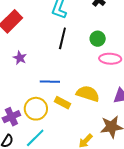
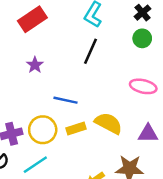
green circle: (98, 39) -> (142, 38), moved
yellow rectangle: (62, 103) -> (76, 128), turned -56

